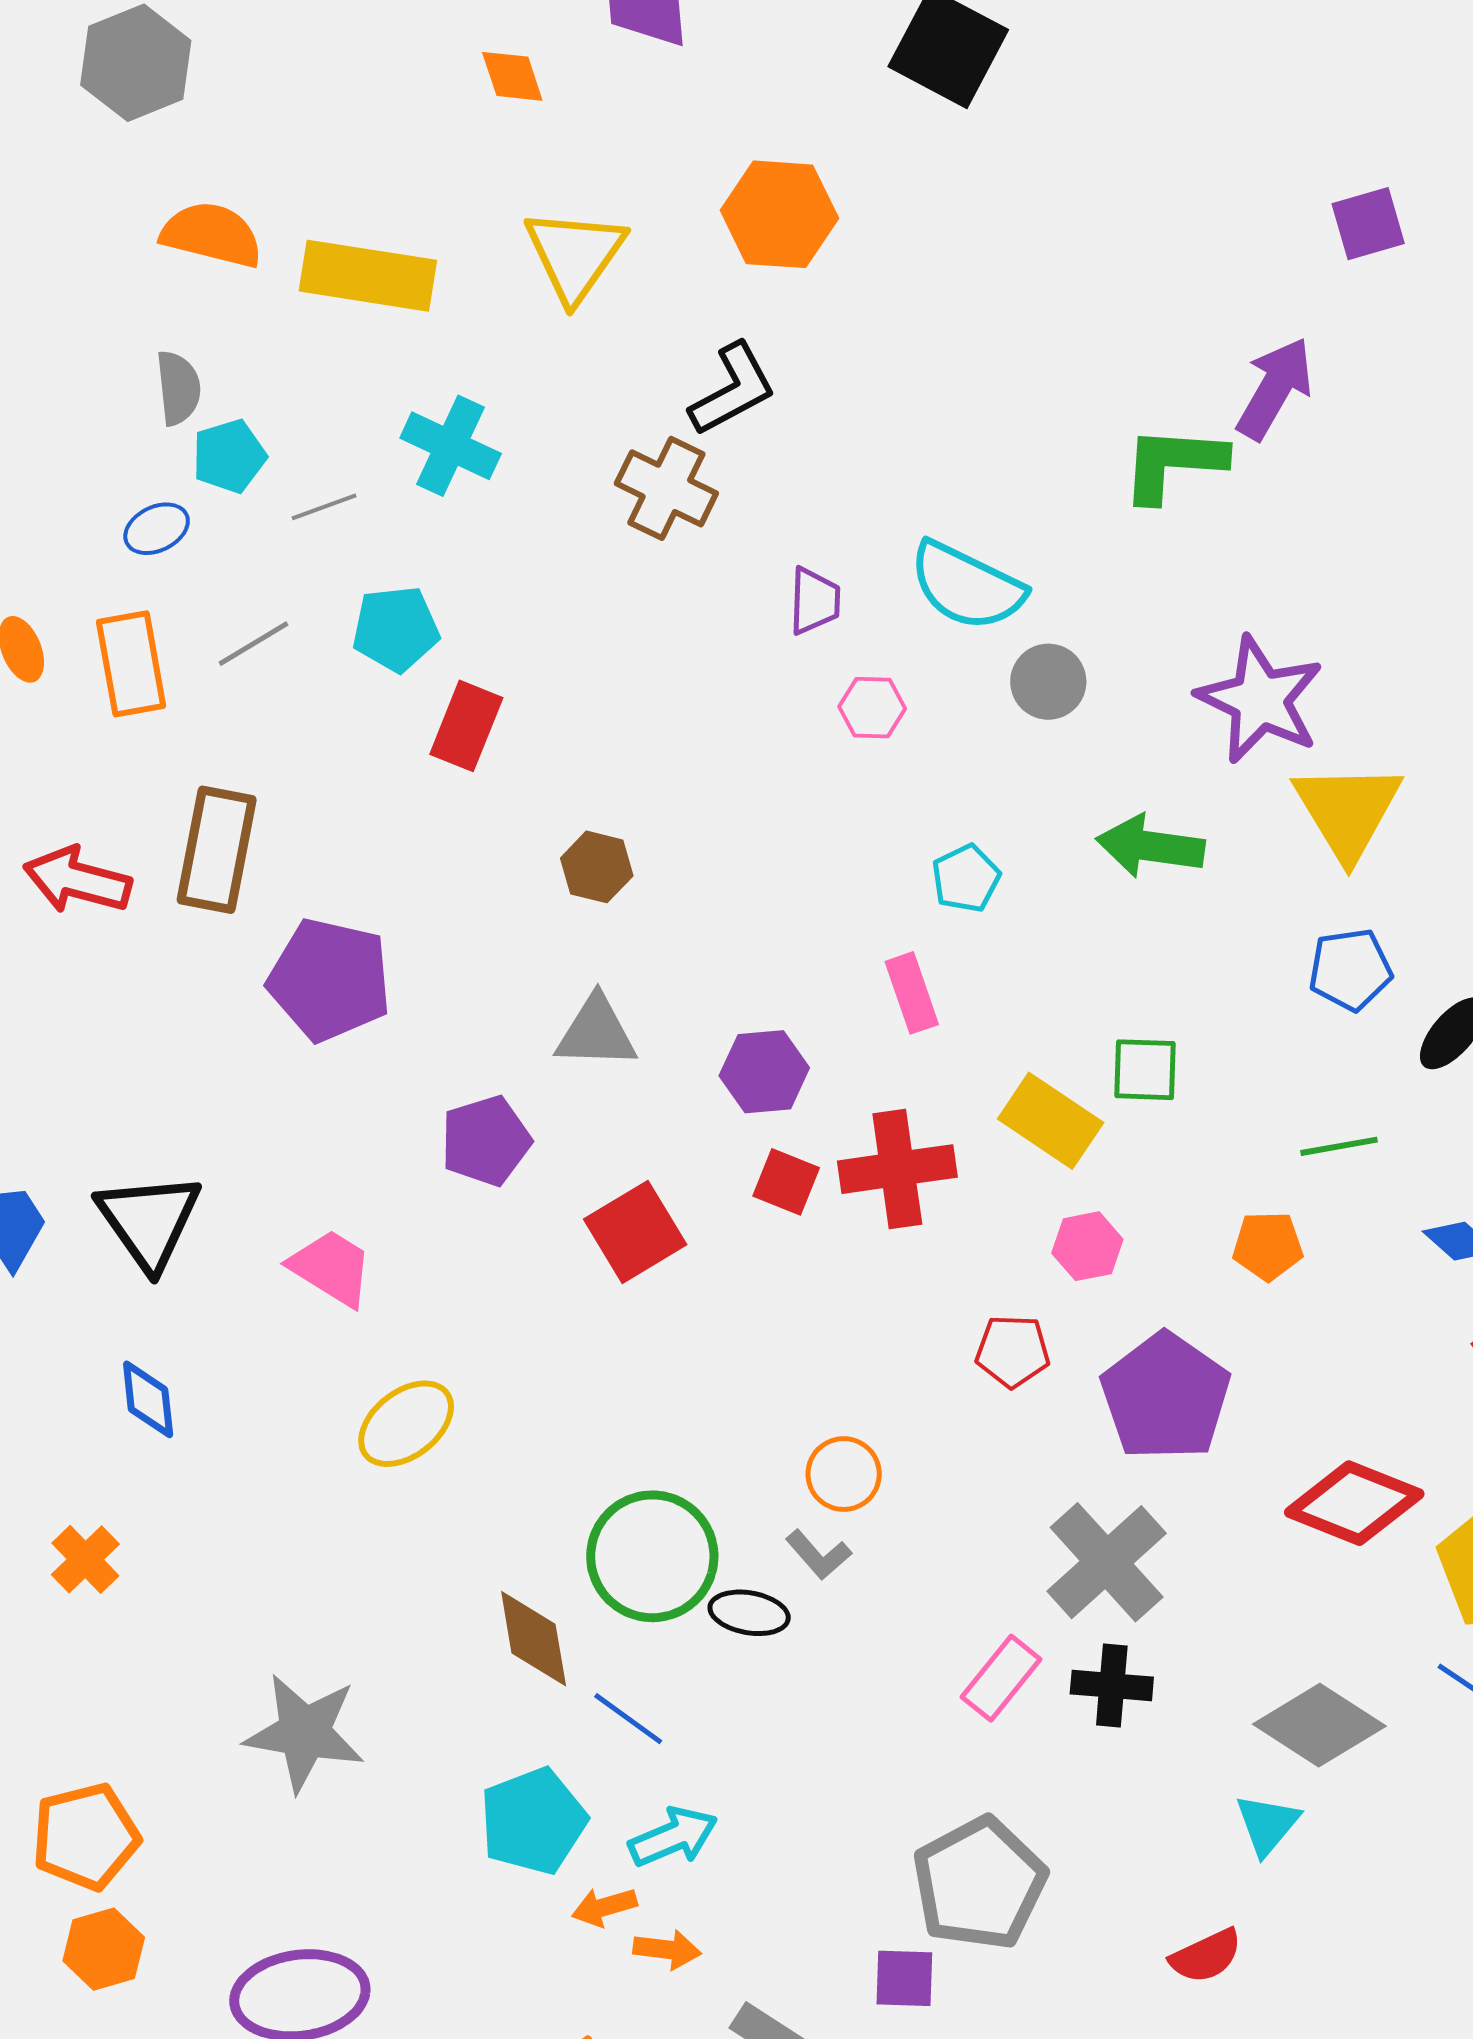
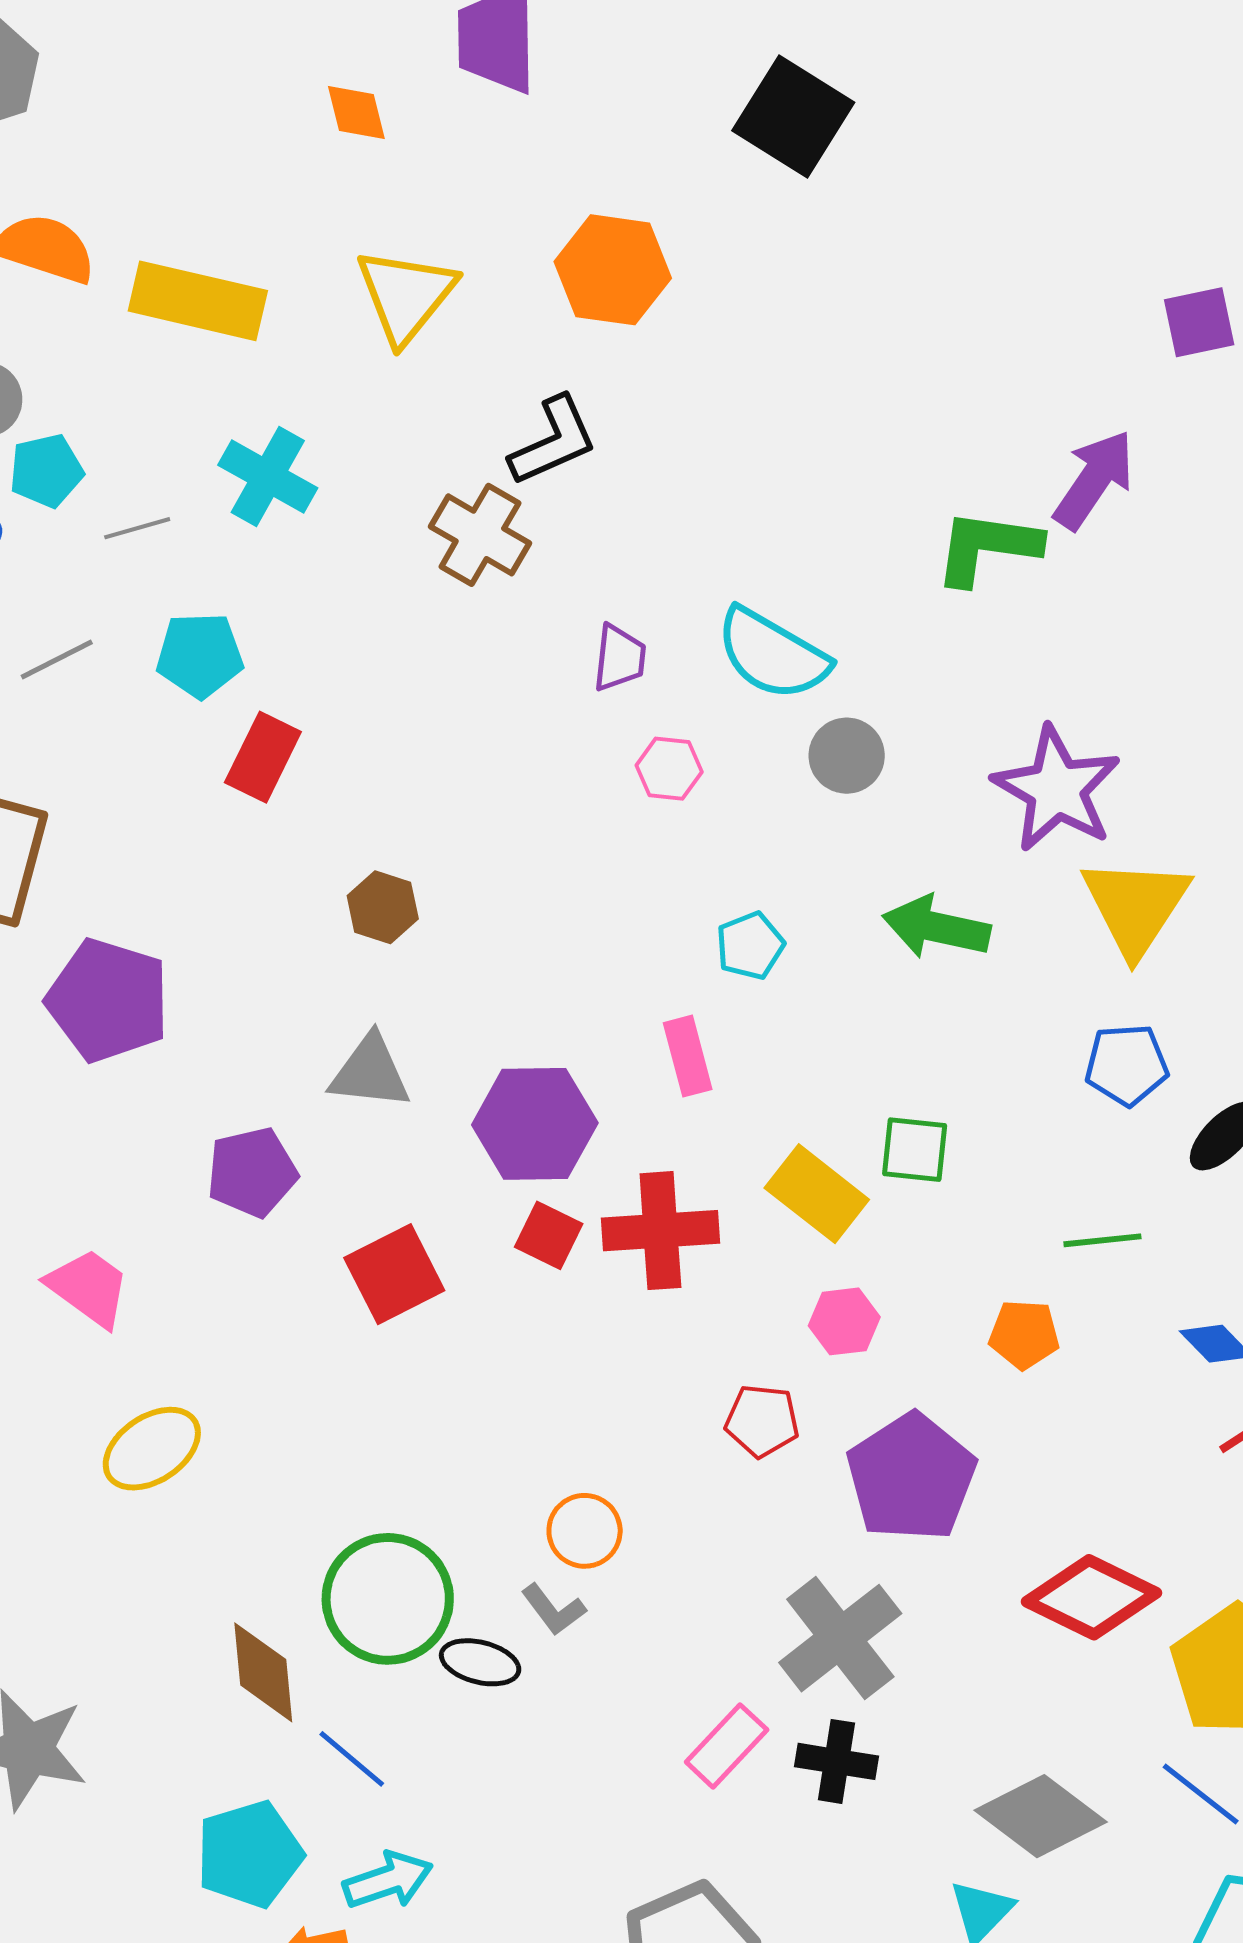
purple hexagon: (764, 1072) -> (535, 1124), size x1.4

